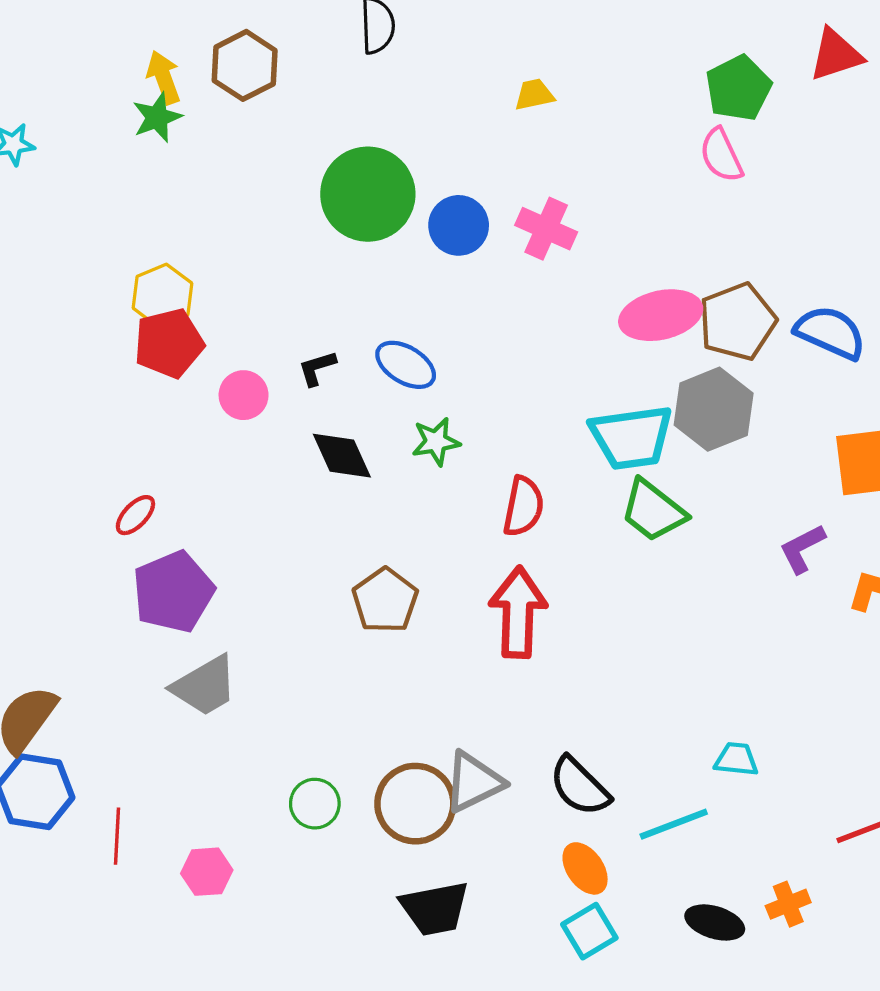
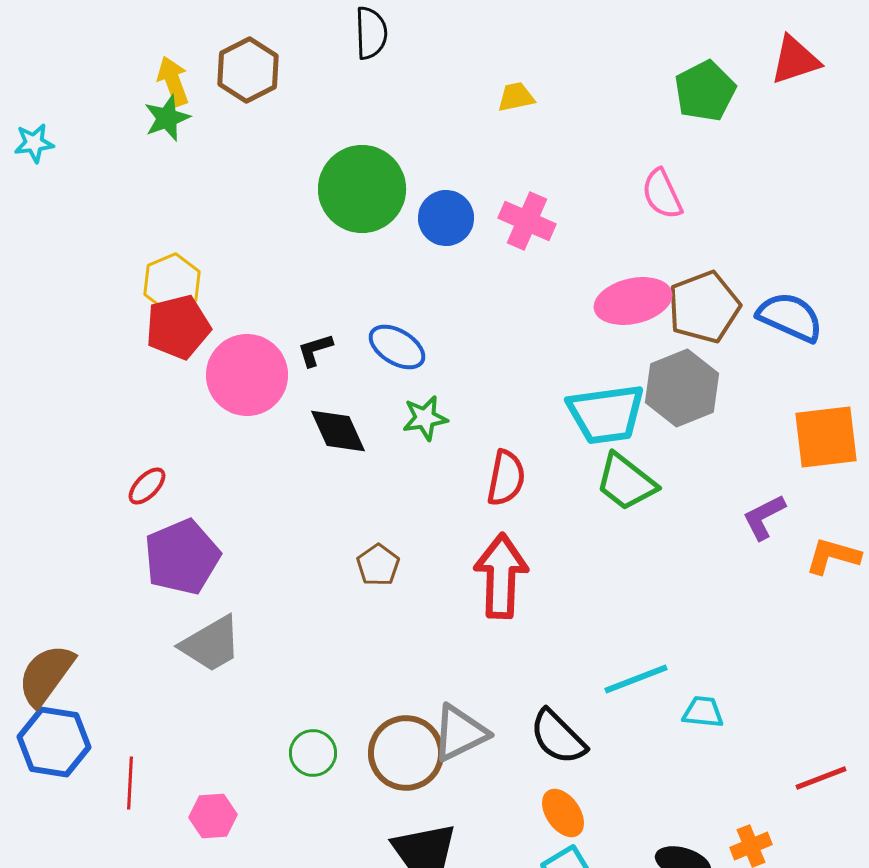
pink semicircle: (721, 155) -> (662, 194), moved
pink circle: (244, 395) -> (247, 375), size x1.8
brown pentagon: (385, 600) -> (378, 565), size x0.7
cyan line: (674, 824) -> (636, 679), moved

